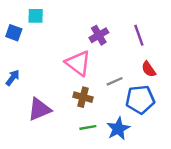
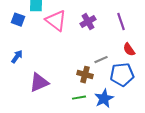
pink triangle: (78, 63) -> (56, 21), moved
brown cross: (83, 97) -> (85, 75), moved

